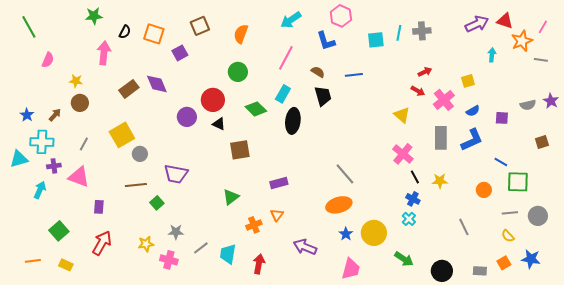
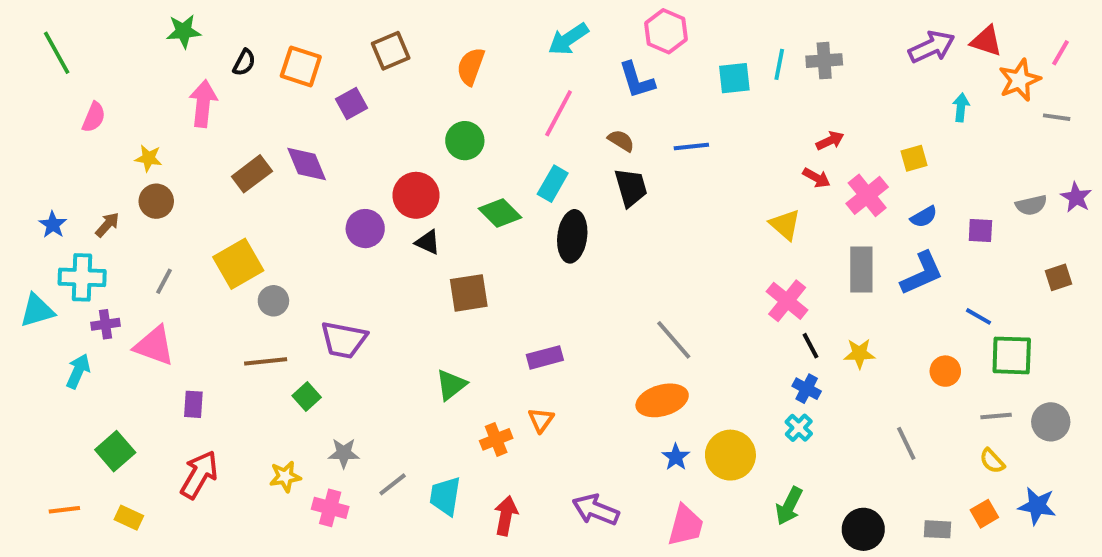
purple arrow: (305, 247) -> (596, 510), moved
green arrow: (404, 259) -> (789, 506), turned 84

